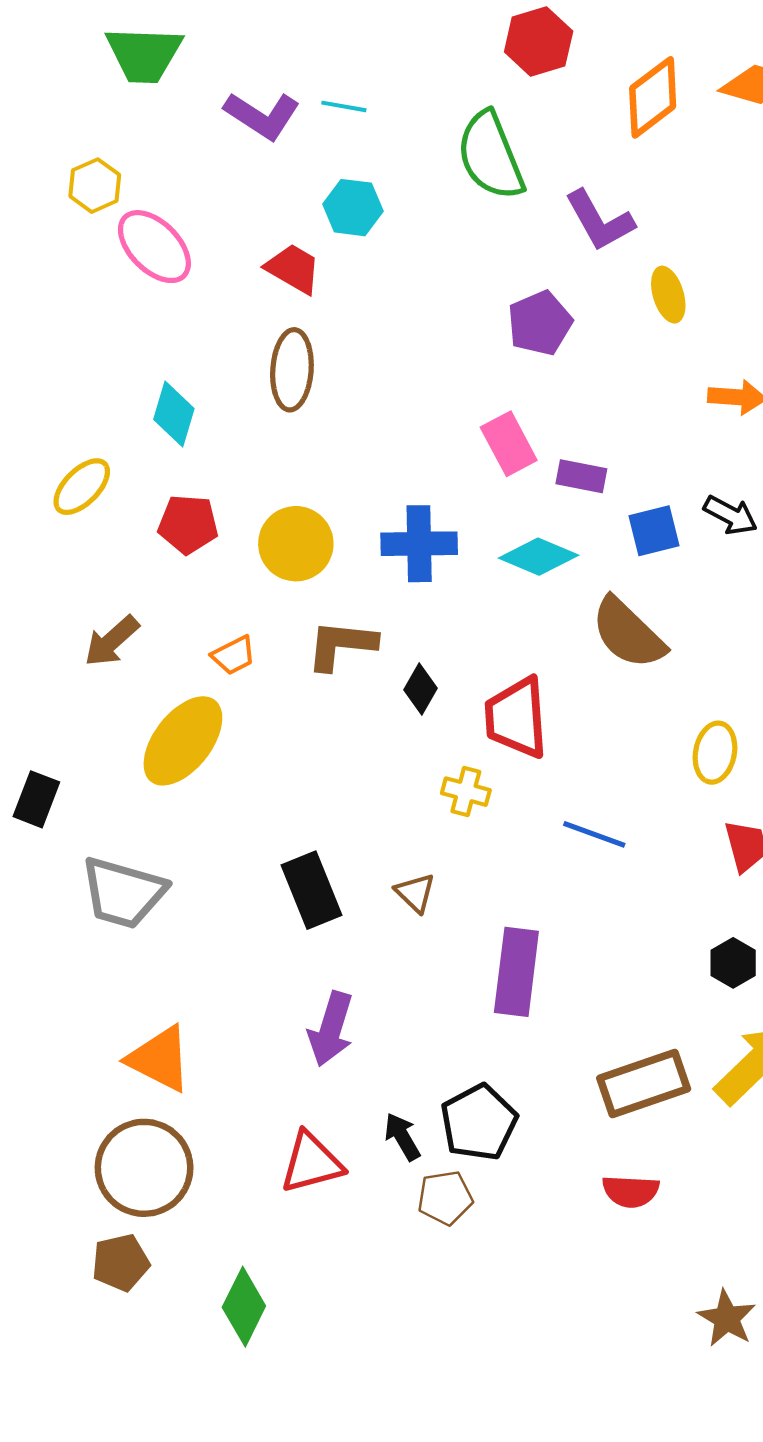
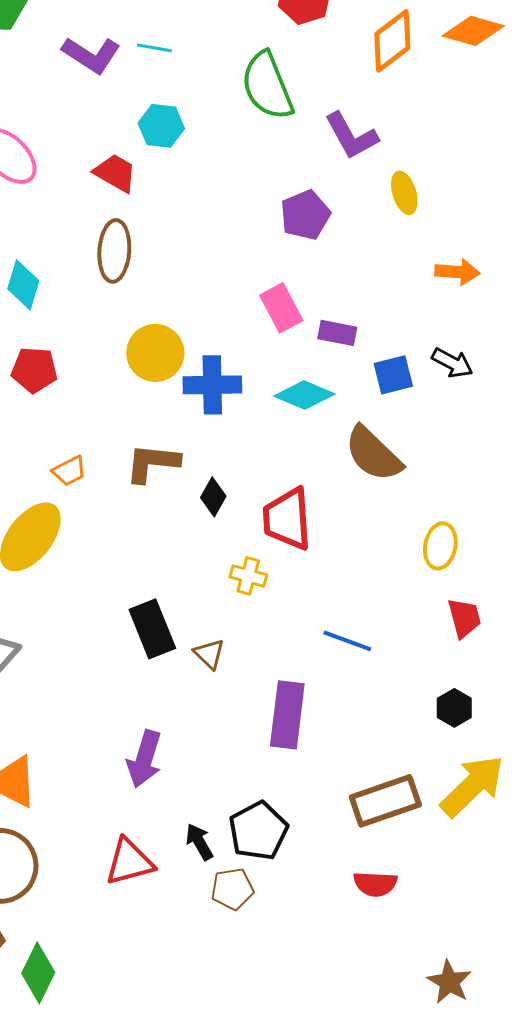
yellow circle: (296, 544) -> (155, 353), moved
blue line: (594, 834) -> (347, 641), moved
black rectangle: (311, 890) -> (152, 629), moved
green diamond: (244, 1307) -> (38, 973), moved

